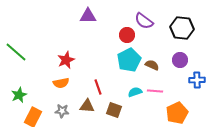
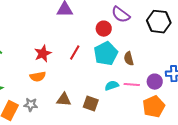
purple circle: (180, 60) -> (155, 82), moved
brown semicircle: (152, 65) -> (129, 59), turned -128
red line: (98, 87) -> (75, 53), moved, turned 49
gray star: (62, 111) -> (31, 105), moved

